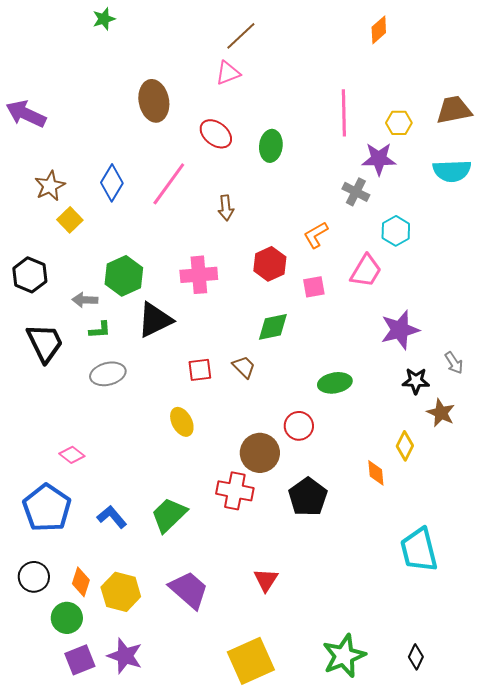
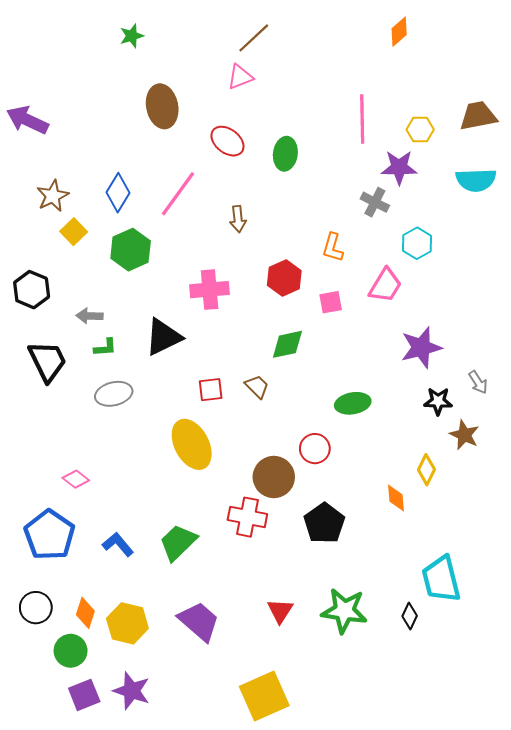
green star: (104, 19) -> (132, 36), moved
orange L-shape: (316, 235) -> (333, 247), turned -44
green hexagon: (124, 276) -> (131, 250), moved
yellow ellipse: (182, 422) -> (192, 444), size x1.6
green star: (344, 656) -> (344, 611), moved, turned 30
black diamond: (416, 657) -> (410, 616), moved

